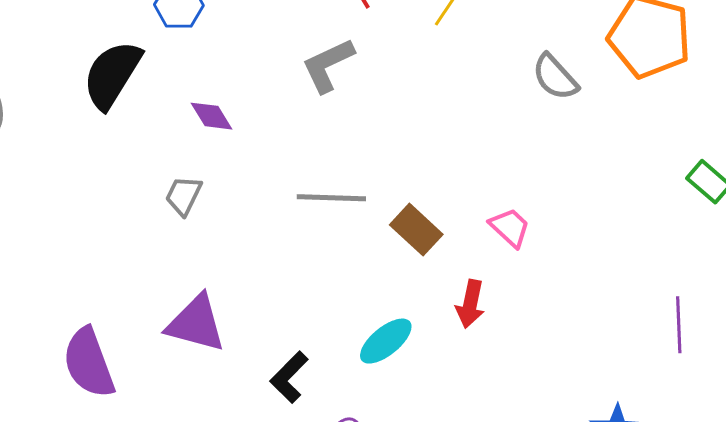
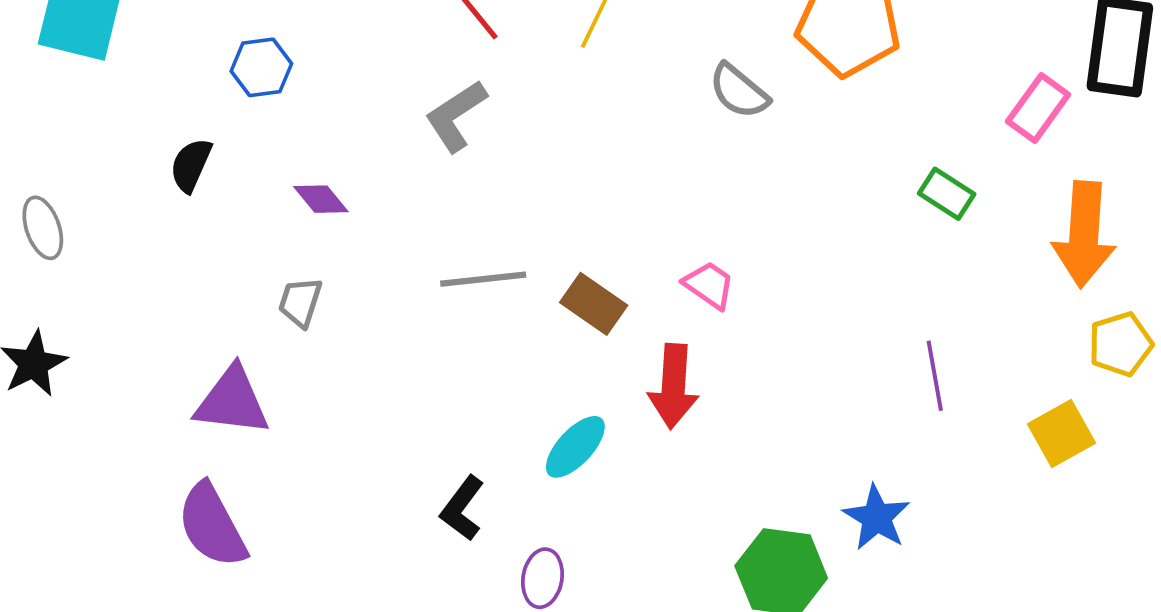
black semicircle: (112, 75) -> (191, 165), size x0.6
red arrow: (470, 304) -> (673, 386), size x1.4
purple triangle: (196, 324) -> (232, 401), moved

